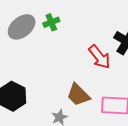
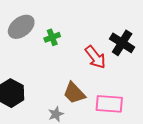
green cross: (51, 22) -> (52, 37), moved

